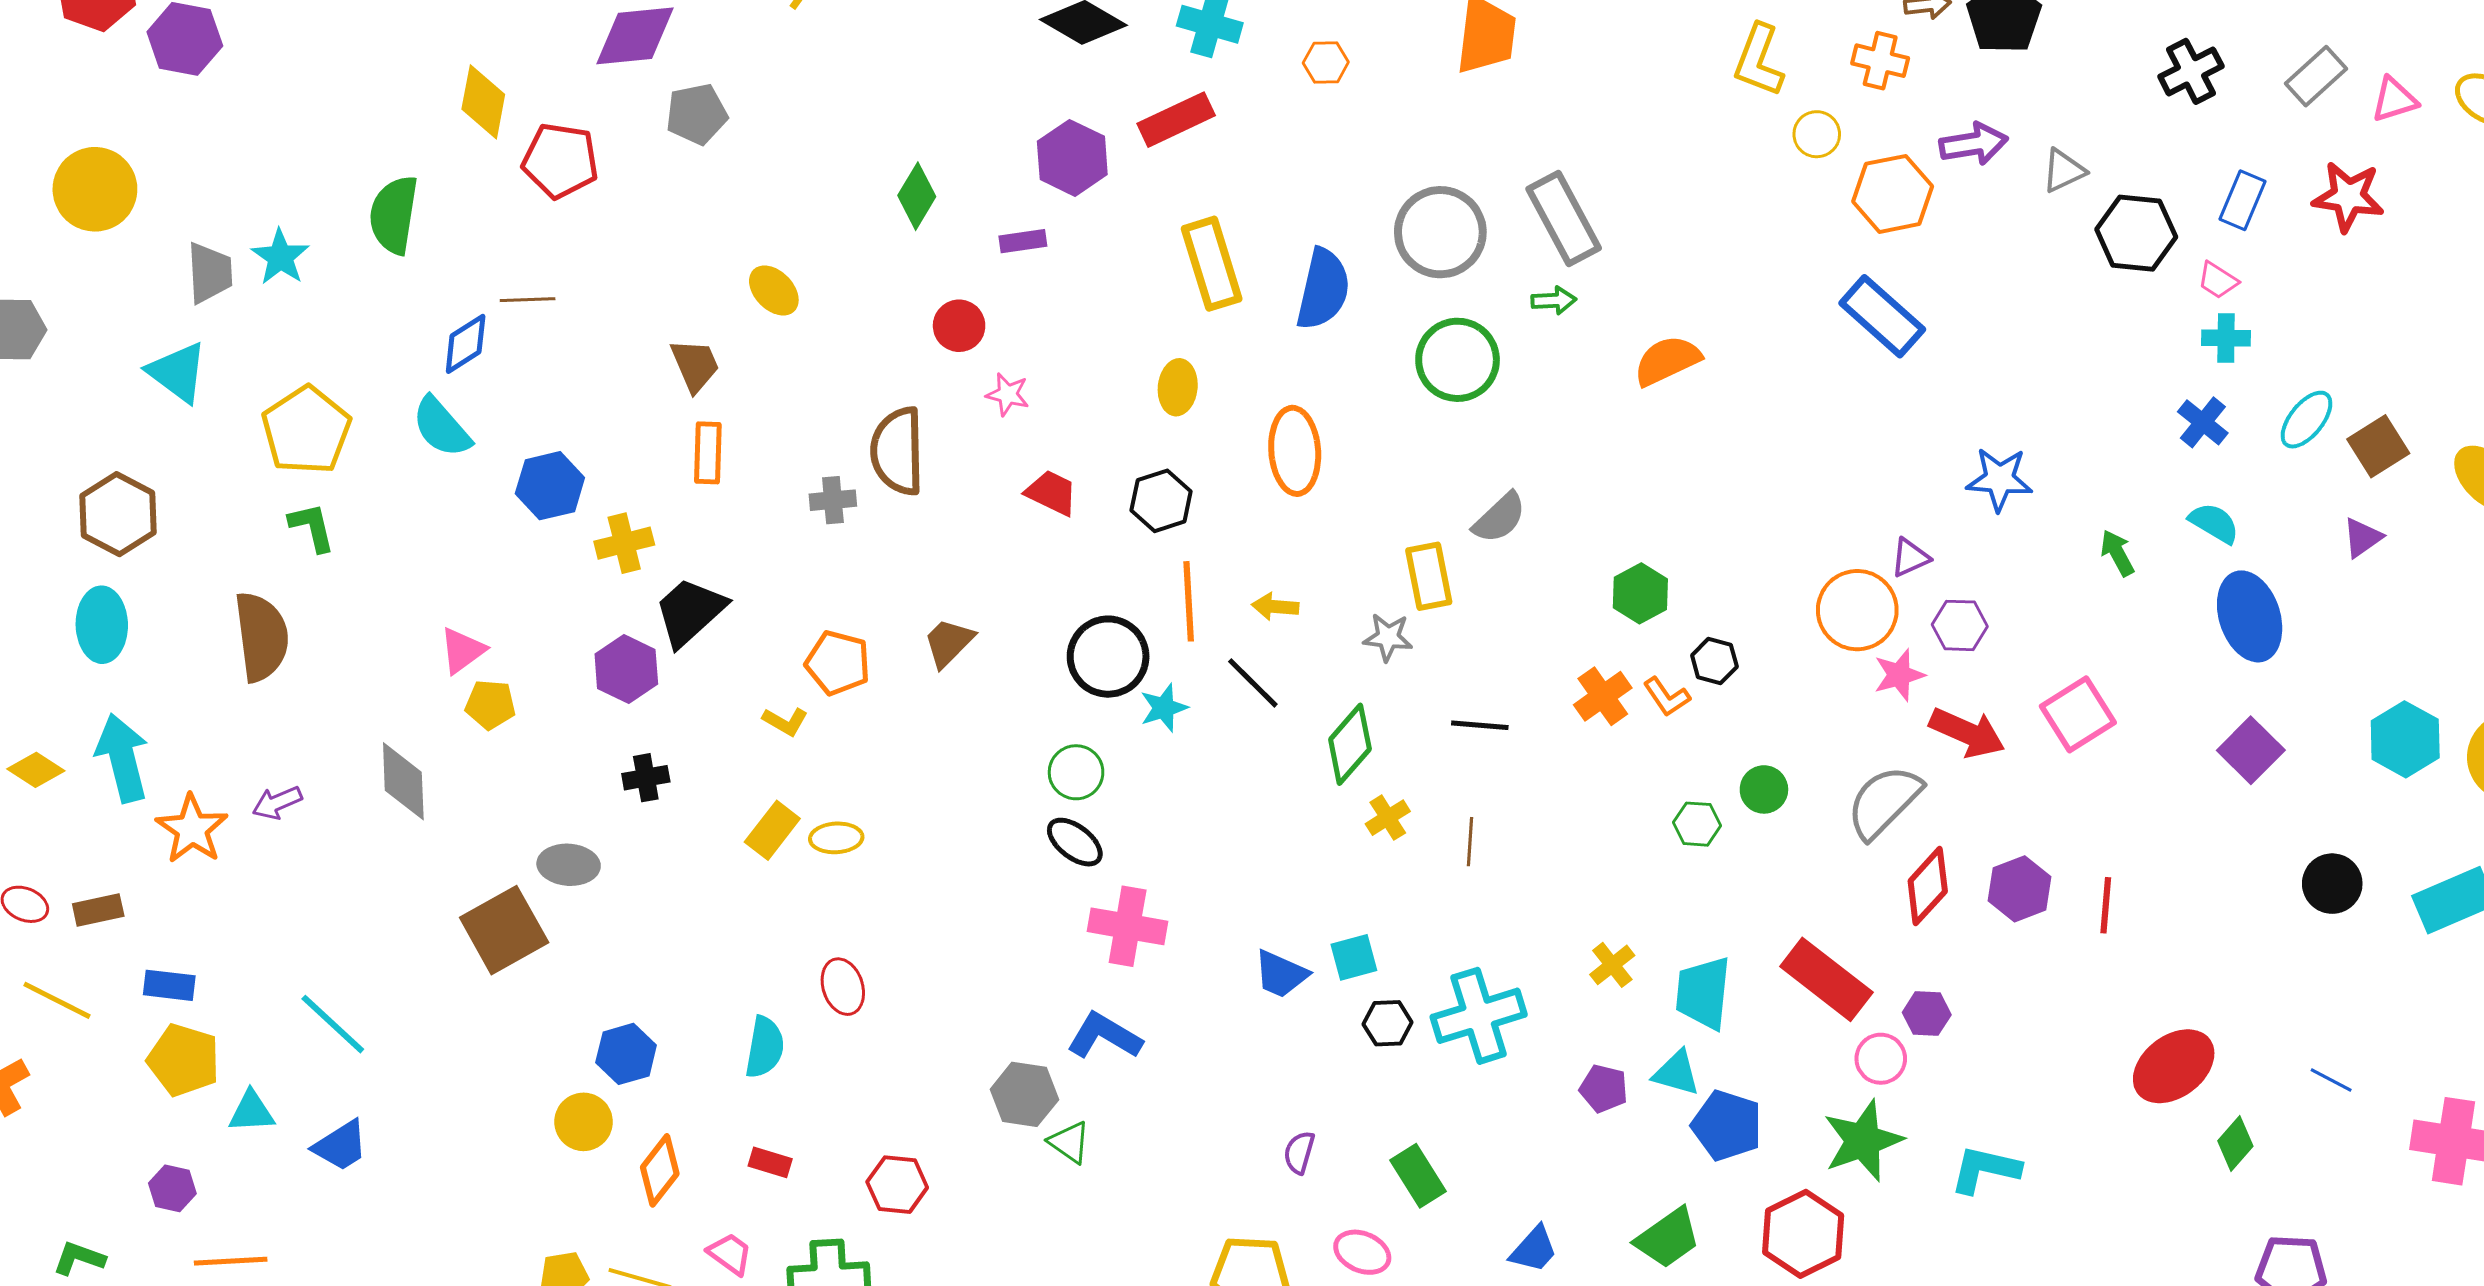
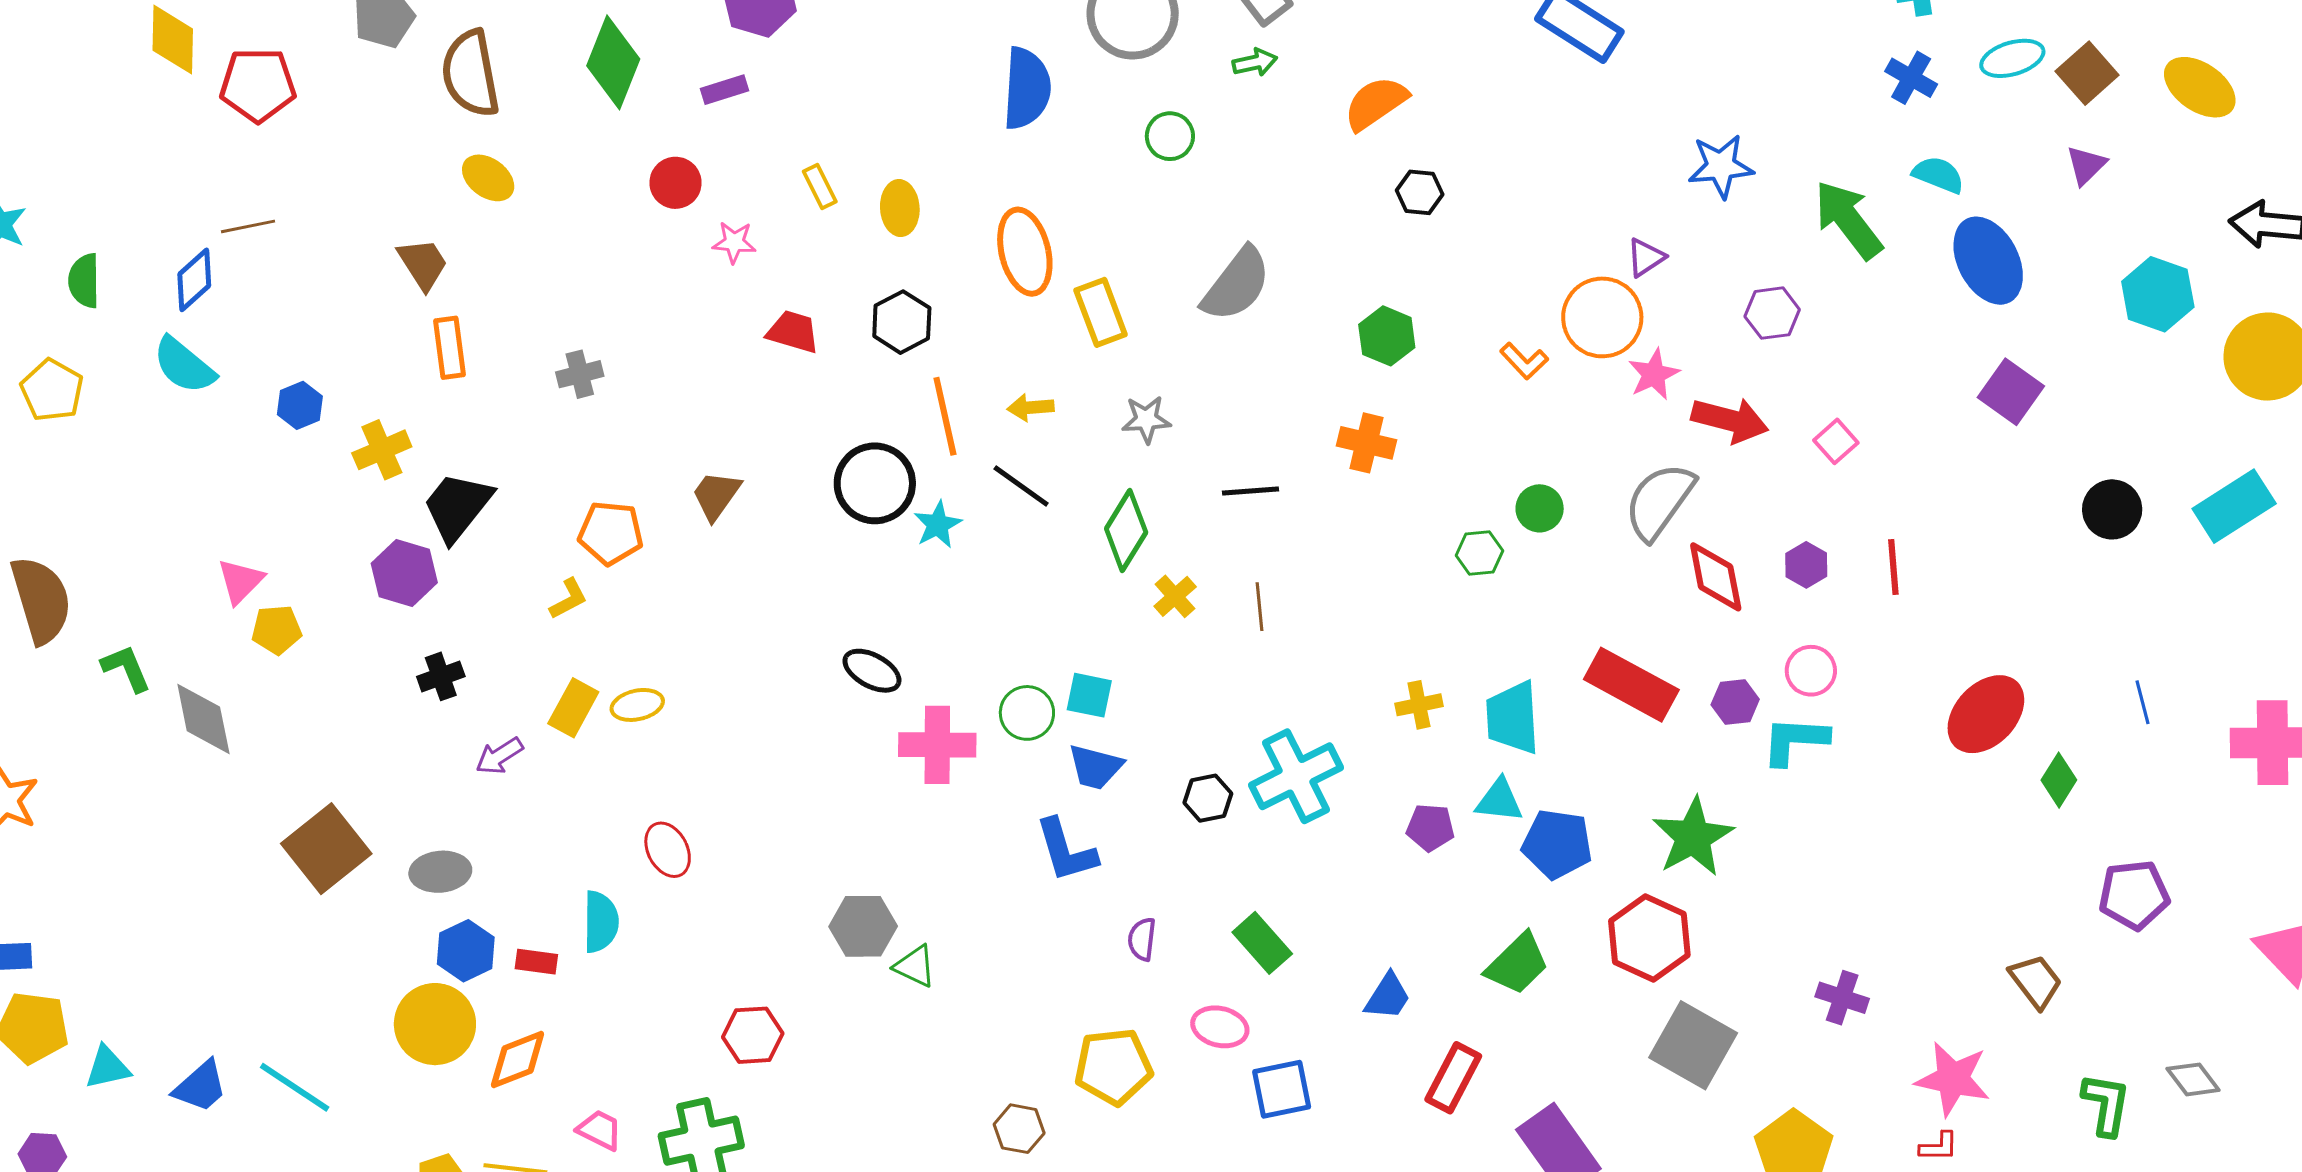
green diamond: (917, 196) -> (613, 62), size x1.4
green semicircle: (394, 215) -> (84, 281), moved, size x0.7
yellow rectangle: (1212, 264) -> (820, 186), moved, size x0.5
green circle: (1458, 360) -> (1170, 136), size x0.6
cyan ellipse: (2307, 420) -> (2012, 58), turned 44
yellow pentagon: (306, 430) -> (52, 390), size x0.7
brown semicircle: (898, 451) -> (471, 74), moved
blue hexagon: (550, 486) -> (300, 405), size x0.7
gray semicircle: (1499, 518) -> (1236, 284), size x1.4
green L-shape: (312, 527) -> (126, 668), moved
green arrow: (2117, 553) -> (1848, 220), size x1.8
yellow rectangle: (1429, 576) -> (1101, 312), moved
purple hexagon: (1960, 625) -> (1772, 313), moved
black hexagon: (1714, 661) -> (1420, 192), moved
orange cross: (1603, 696) -> (1367, 443), turned -32
orange L-shape: (1667, 697) -> (1524, 361), moved
pink square: (2078, 714) -> (1836, 441), moved, size x0.6
yellow L-shape: (785, 721) -> (569, 599), turned -48
cyan hexagon: (2405, 739) -> (2158, 294), moved
green circle: (1076, 772) -> (1027, 713), moved
purple arrow: (277, 803) -> (499, 756), moved
gray ellipse: (569, 865) -> (440, 872), moved
red diamond: (1928, 886) -> (1716, 577), turned -44
purple hexagon: (2020, 889) -> (1806, 565), size x0.7
cyan square: (1354, 957) -> (1089, 695), moved, turned 36
yellow cross: (1612, 965) -> (1419, 705), turned 36
cyan line: (333, 1024) -> (295, 1087), moved
blue L-shape: (1104, 1036) -> (1066, 850), moved, turned -128
pink circle: (1881, 1059) -> (1811, 671), moved
blue line: (2331, 1080) -> (2143, 702), turned 57
yellow circle: (584, 1122) -> (435, 1024), size x1.4
red rectangle: (770, 1162) -> (536, 962), moved
cyan L-shape: (1985, 1169) -> (1795, 740), moved
orange diamond: (660, 1170) -> (518, 1060), turned 40

